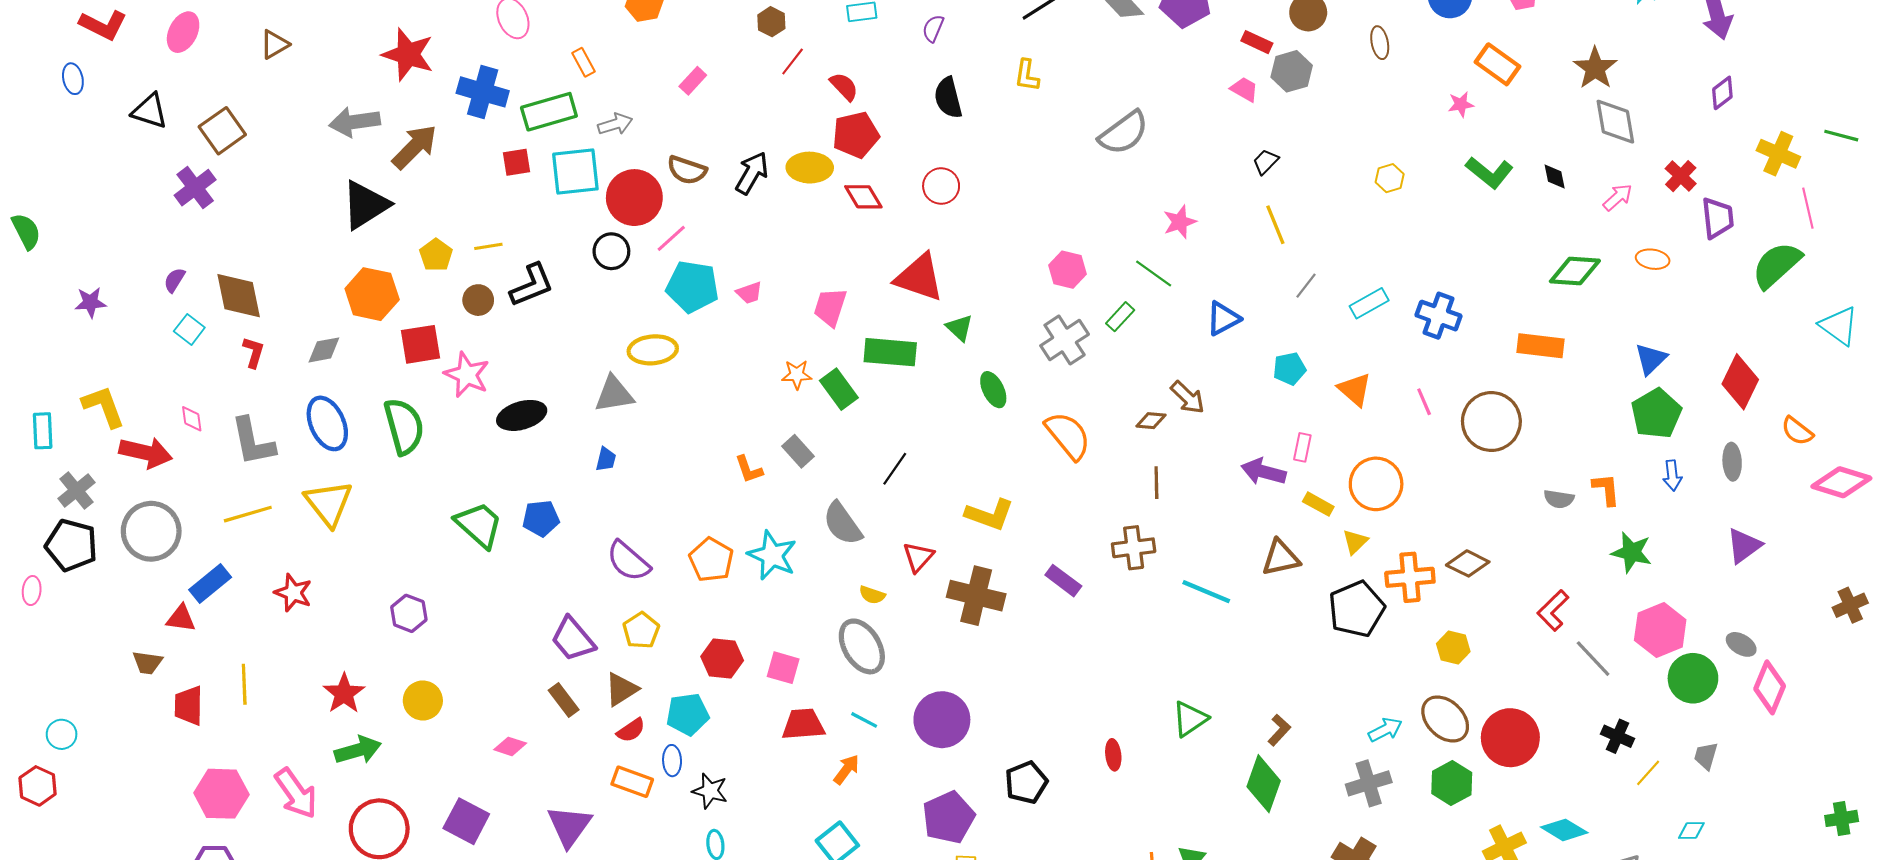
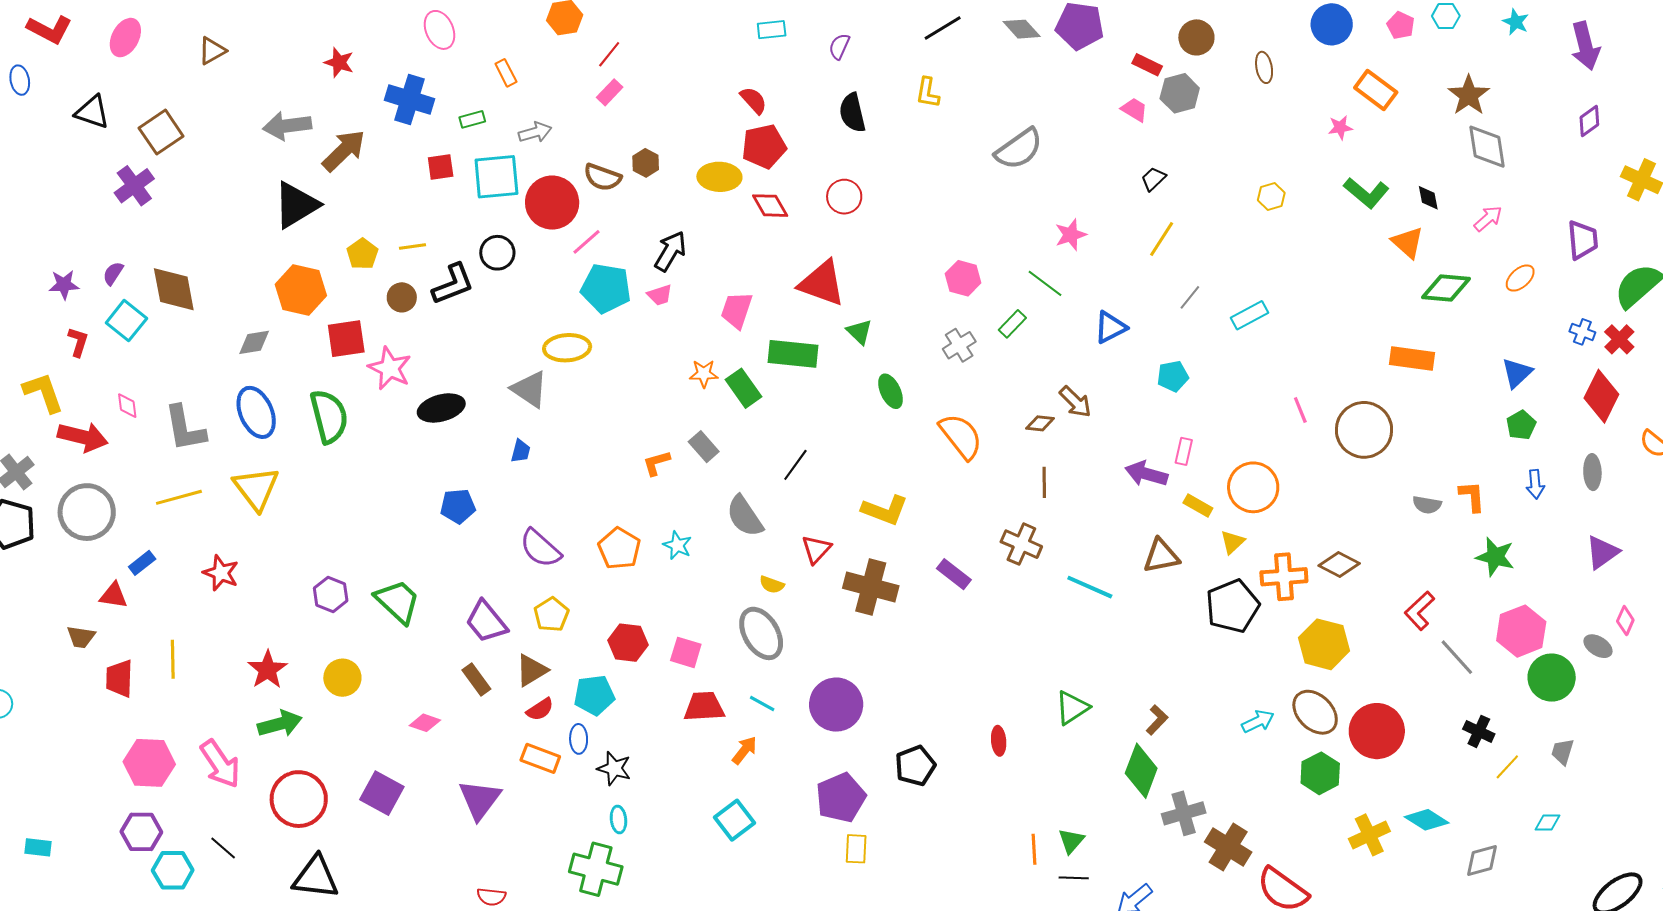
brown hexagon: (771, 22) -> (646, 163), moved
red star: (408, 54) -> (339, 63), size x0.6
red line: (793, 61) -> (609, 54), moved
green rectangle: (549, 112) -> (472, 119), size x0.5
black arrow: (752, 173) -> (670, 251), moved
red cross: (1681, 176) -> (1619, 339), moved
yellow line: (1275, 225) -> (1162, 239), turned 54
black circle: (611, 251) -> (497, 253), moved
orange ellipse: (1653, 259) -> (1520, 278), turned -52
purple star: (91, 302) -> (64, 285), moved
blue cross: (1438, 316) -> (1582, 332), moved, size x0.6
cyan square: (189, 329) -> (126, 321), size x1.4
gray cross: (1065, 340) -> (959, 345), size x0.7
red L-shape: (254, 352) -> (78, 342), moved
orange triangle: (1355, 389) -> (1408, 242), moved
gray triangle: (614, 394) -> (529, 389), turned 42
green pentagon: (1656, 414) -> (1521, 425), size x0.6
orange L-shape: (749, 469) -> (656, 463), turned 92
green trapezoid: (479, 525) -> (398, 601), moved
brown cross: (1134, 548) -> (1021, 544), turned 30
cyan star: (772, 555) -> (677, 545), size x0.6
blue rectangle: (210, 584) -> (142, 563), size x0.7
yellow hexagon: (1453, 648) -> (1324, 644), size x1.6
pink diamond: (1770, 687) -> (1625, 621), moved, size x0.6
gray cross: (1369, 783) -> (1184, 813), moved

